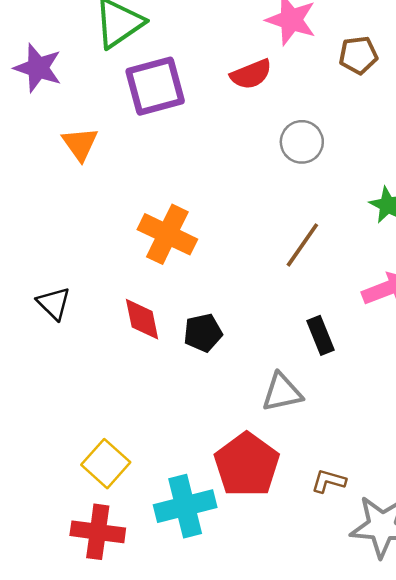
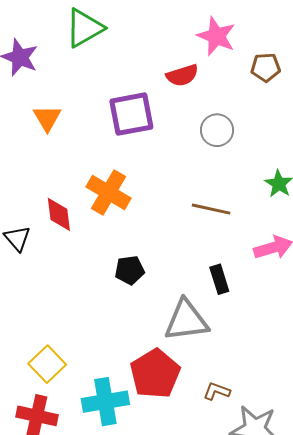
purple square: (155, 86) -> (131, 114), moved
brown line: (302, 245) -> (211, 209), turned 63
red diamond: (142, 319) -> (59, 214), moved
gray triangle: (282, 392) -> (186, 320), size x1.4

